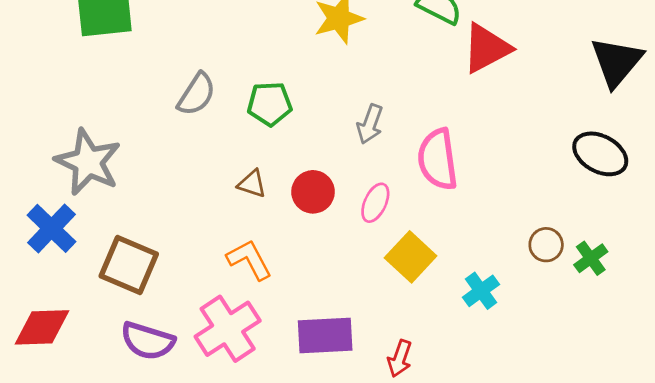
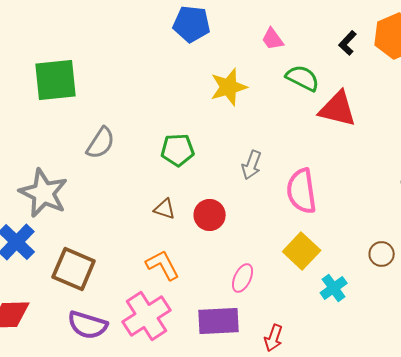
red triangle: (486, 48) -> (338, 109), turned 42
gray semicircle: (196, 94) -> (101, 143), moved
pink ellipse: (375, 203) -> (243, 278), moved
yellow square: (411, 257) -> (302, 251), moved

